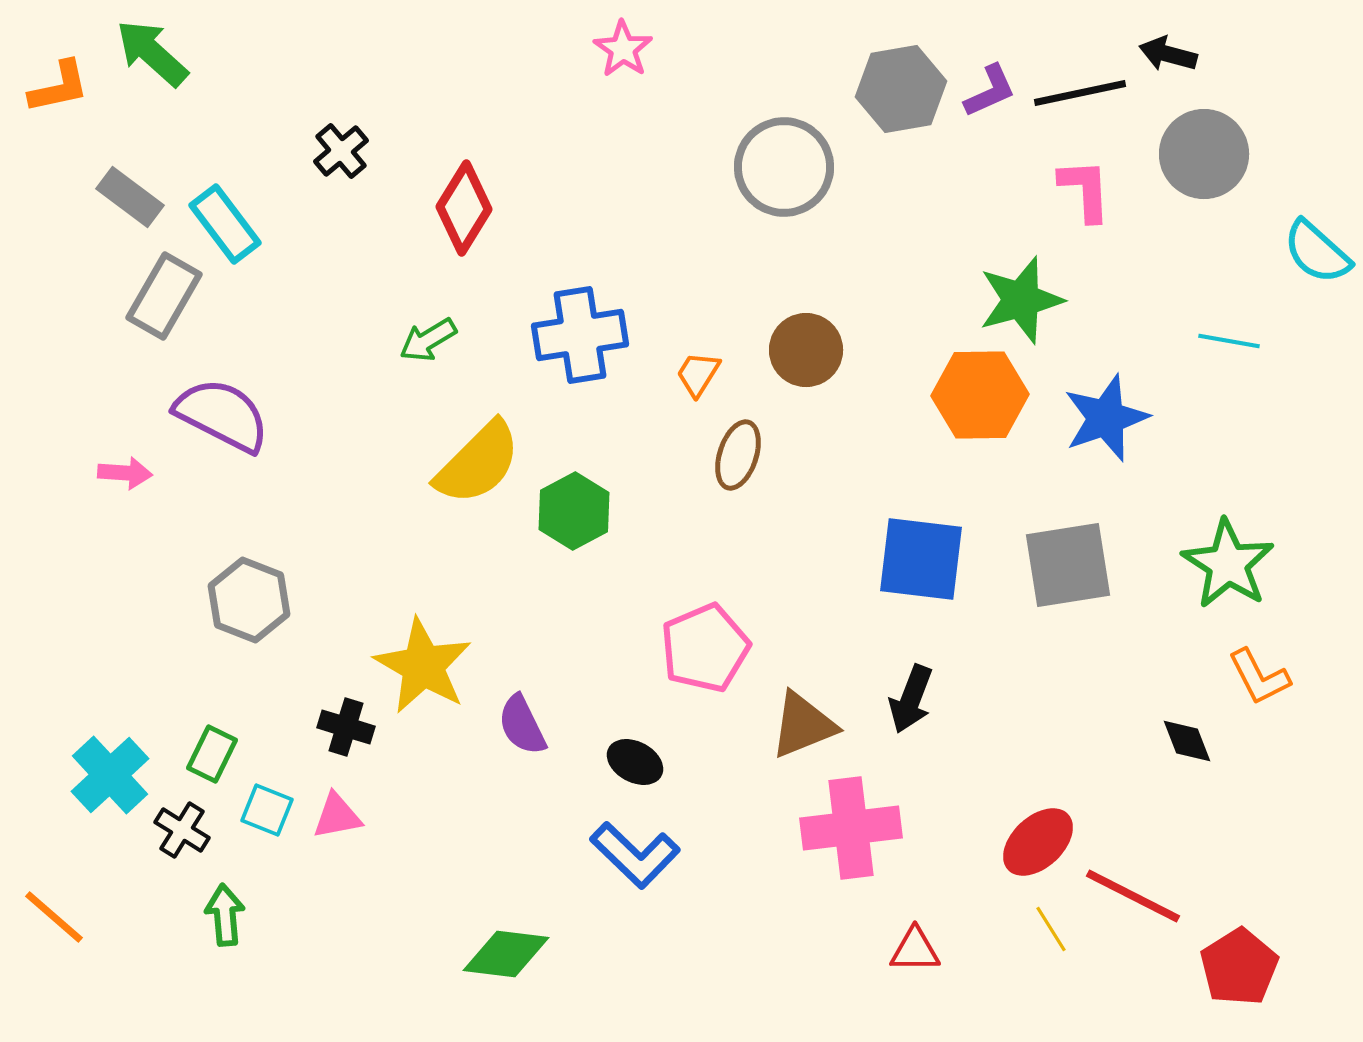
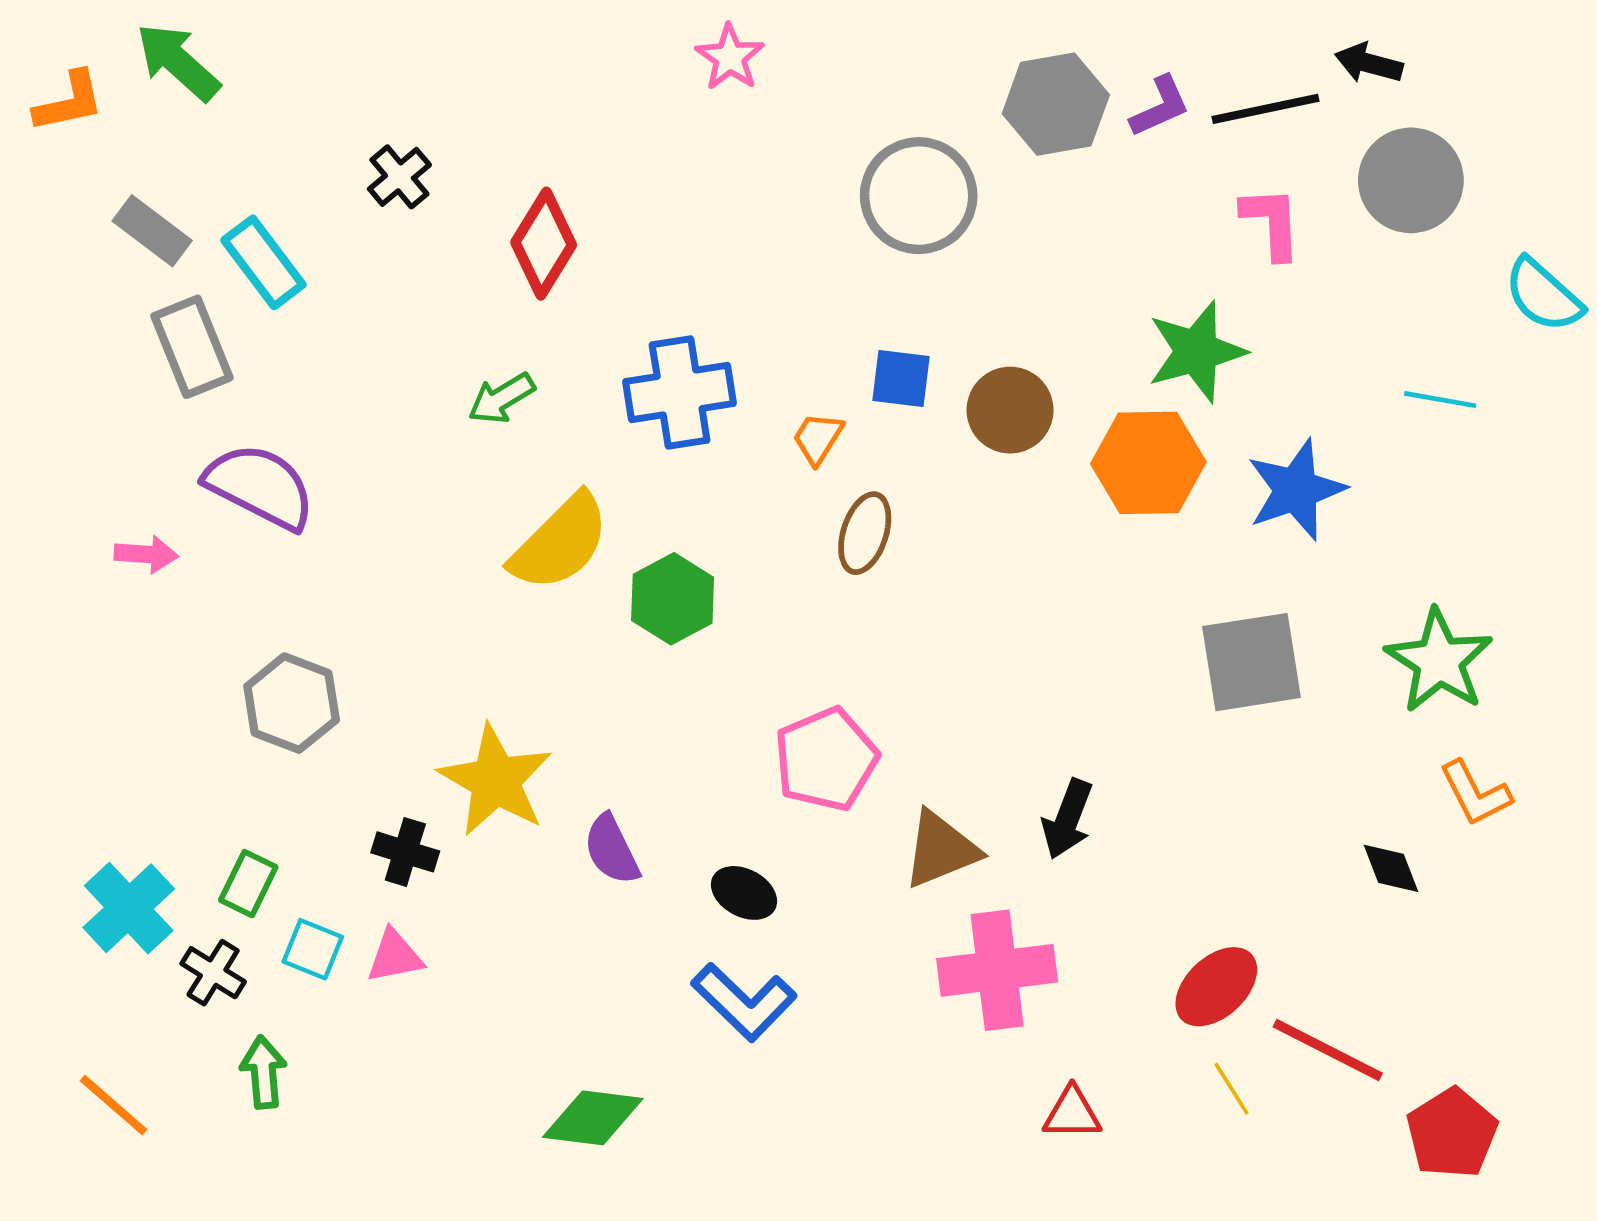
gray rectangle: (164, 296) -> (192, 347), turned -52
brown circle: (806, 350) -> (1010, 410), moved
blue square: (921, 559) -> (901, 378), moved, size x0.6
orange line: (54, 917) -> (113, 1105), moved

